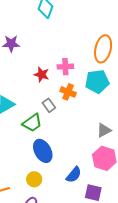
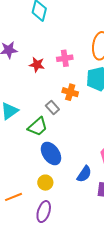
pink cross: (65, 67) -> (65, 58), moved
red star: (42, 75) -> (37, 65), moved

